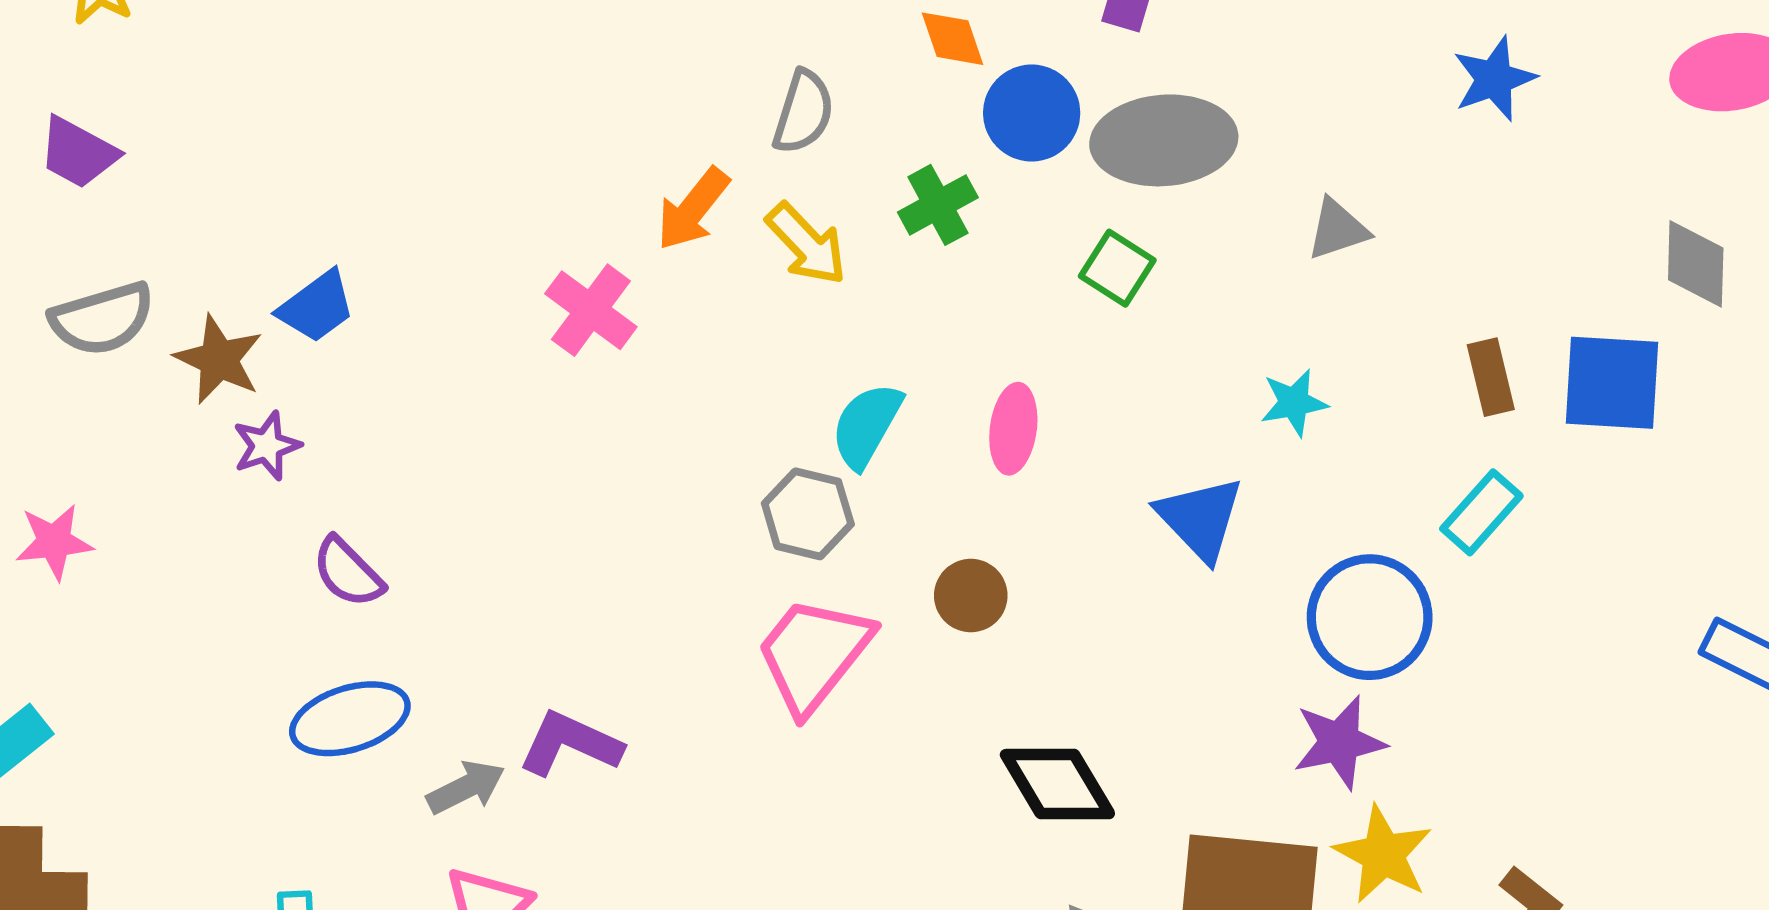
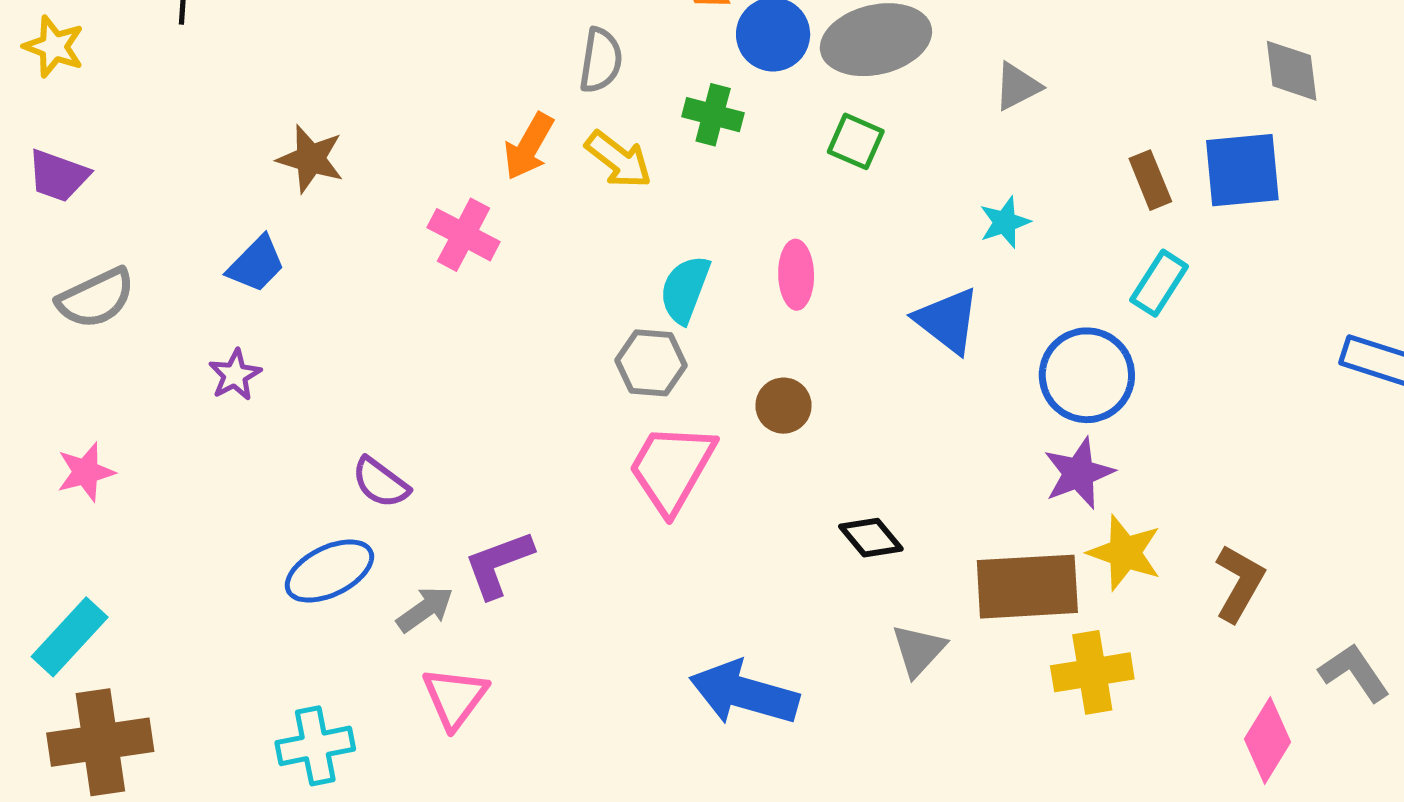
green cross: (938, 205) -> (713, 115), turned -38
brown star: (219, 359) -> (310, 159), moved
purple semicircle: (348, 572) -> (381, 483), moved
purple L-shape: (570, 744) -> (499, 564), turned -36
black diamond: (1057, 784) -> (871, 538), size x0.7

